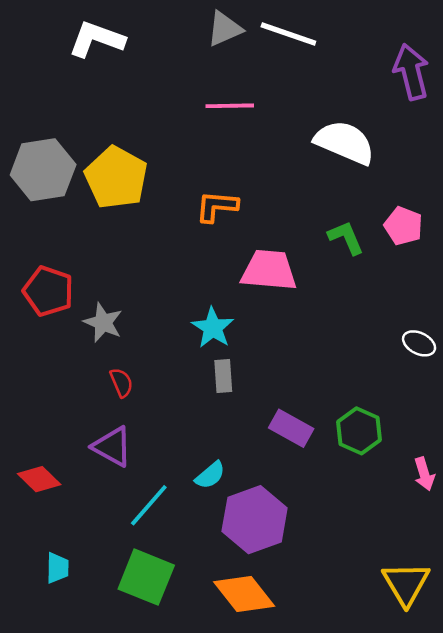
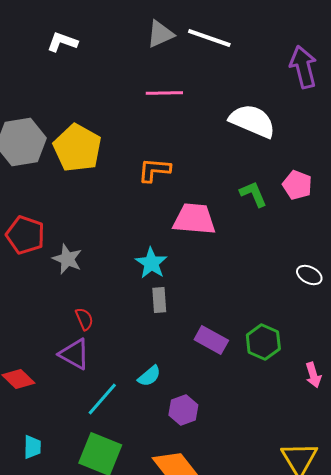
white L-shape: (97, 39) -> (62, 42), size x0.7
red semicircle: (121, 383) -> (84, 319), moved
purple hexagon: (255, 520) -> (183, 410), size x0.6

